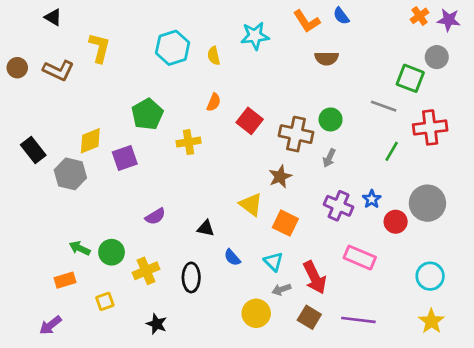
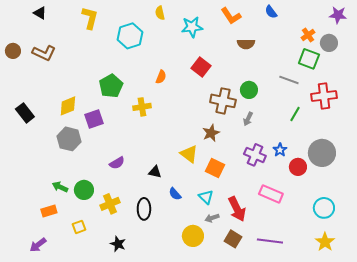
blue semicircle: (341, 16) -> (271, 12), moved
orange cross: (419, 16) -> (308, 35), moved
yellow L-shape: (100, 48) -> (90, 18), moved
yellow semicircle: (214, 56) -> (160, 13), moved
red square: (250, 121) -> (201, 67), moved
gray hexagon: (70, 174) -> (69, 139), moved

